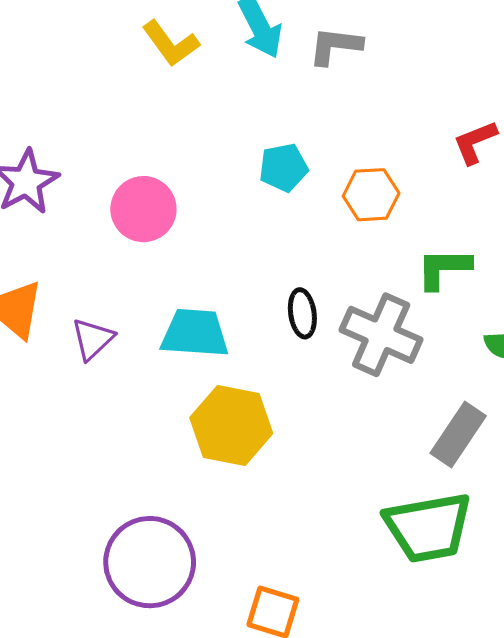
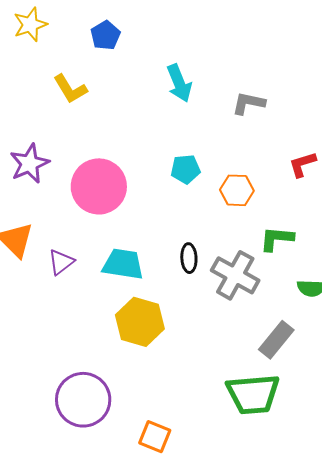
yellow L-shape: (171, 43) -> (70, 89), moved
gray L-shape: (335, 46) -> (249, 103), moved
pink circle: (143, 209) -> (99, 186), size x1.4

